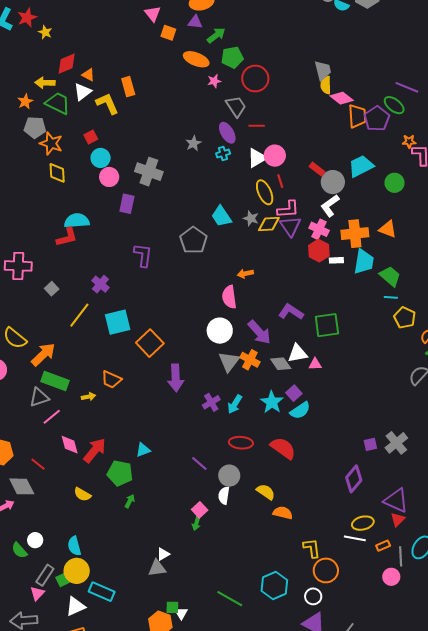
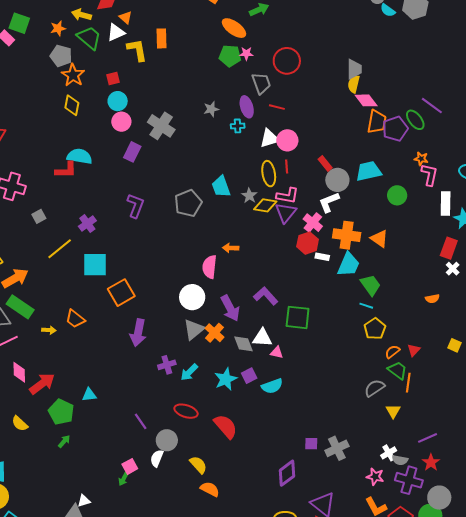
green pentagon: (232, 57) -> (230, 56), moved
cyan semicircle: (300, 410) -> (272, 386), moved

